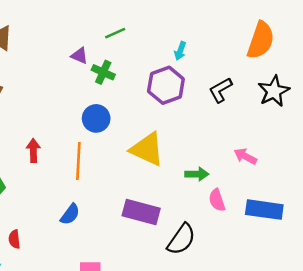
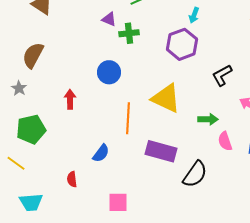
green cross: (103, 72) -> (129, 33), turned -30
black L-shape: (220, 90) -> (222, 75), moved
blue circle: (96, 118) -> (109, 72), moved
orange line: (78, 161) -> (128, 118), moved
red semicircle: (14, 239) -> (72, 179), moved

